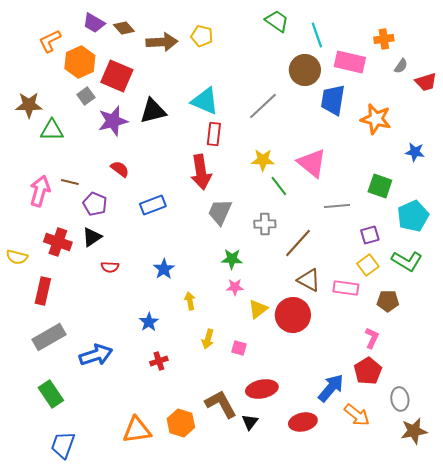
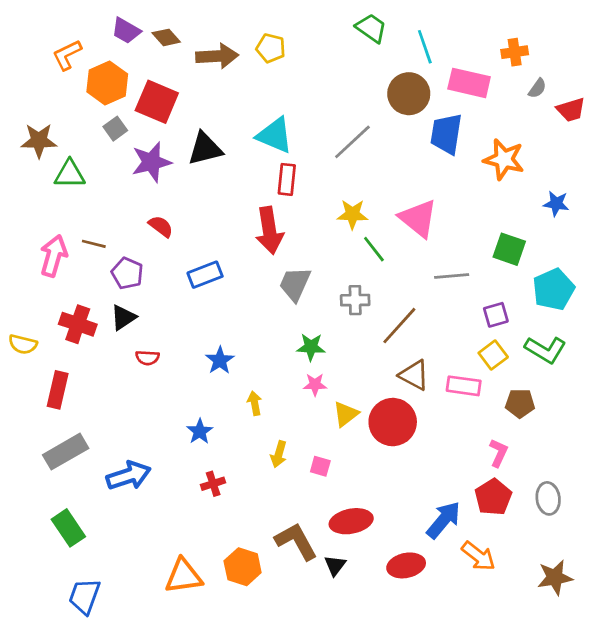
gray ellipse: (400, 399) -> (548, 498), moved

